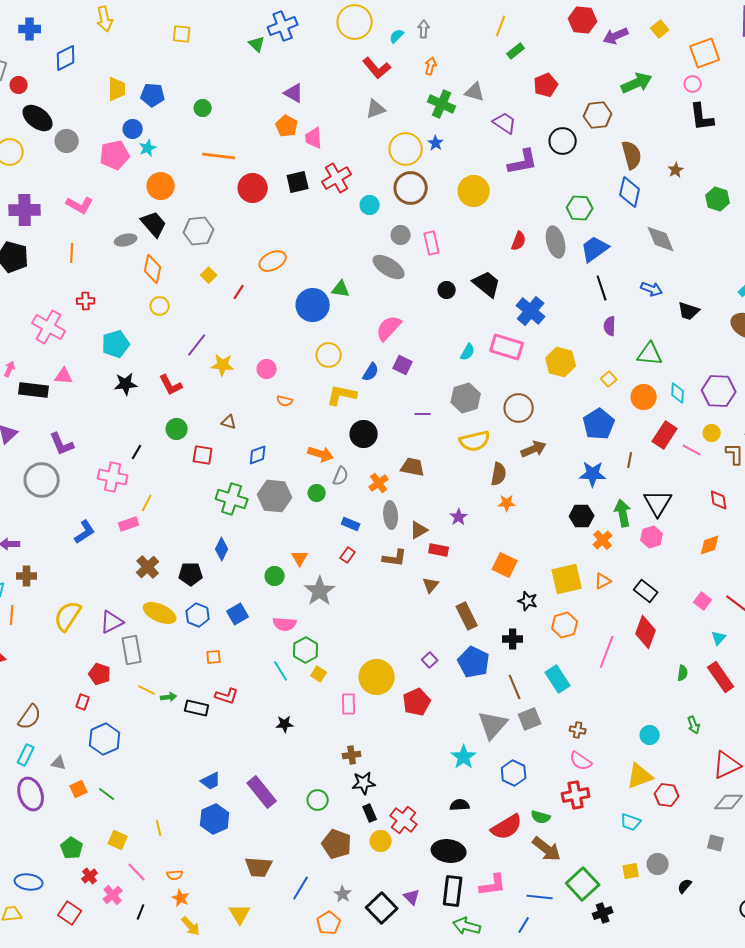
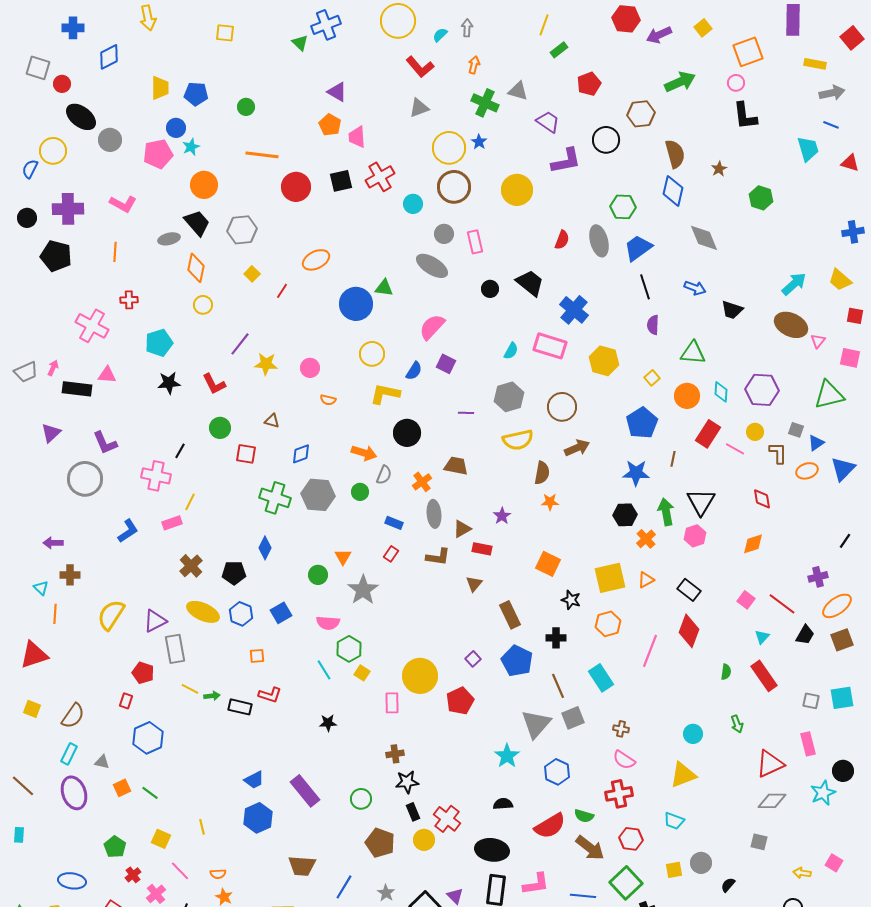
red hexagon: (667, 795) -> (631, 839), moved

